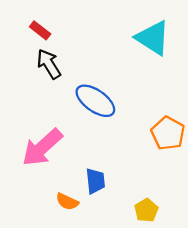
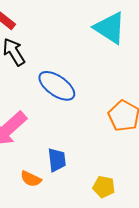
yellow pentagon: (146, 210) -> (104, 187), turned -30

